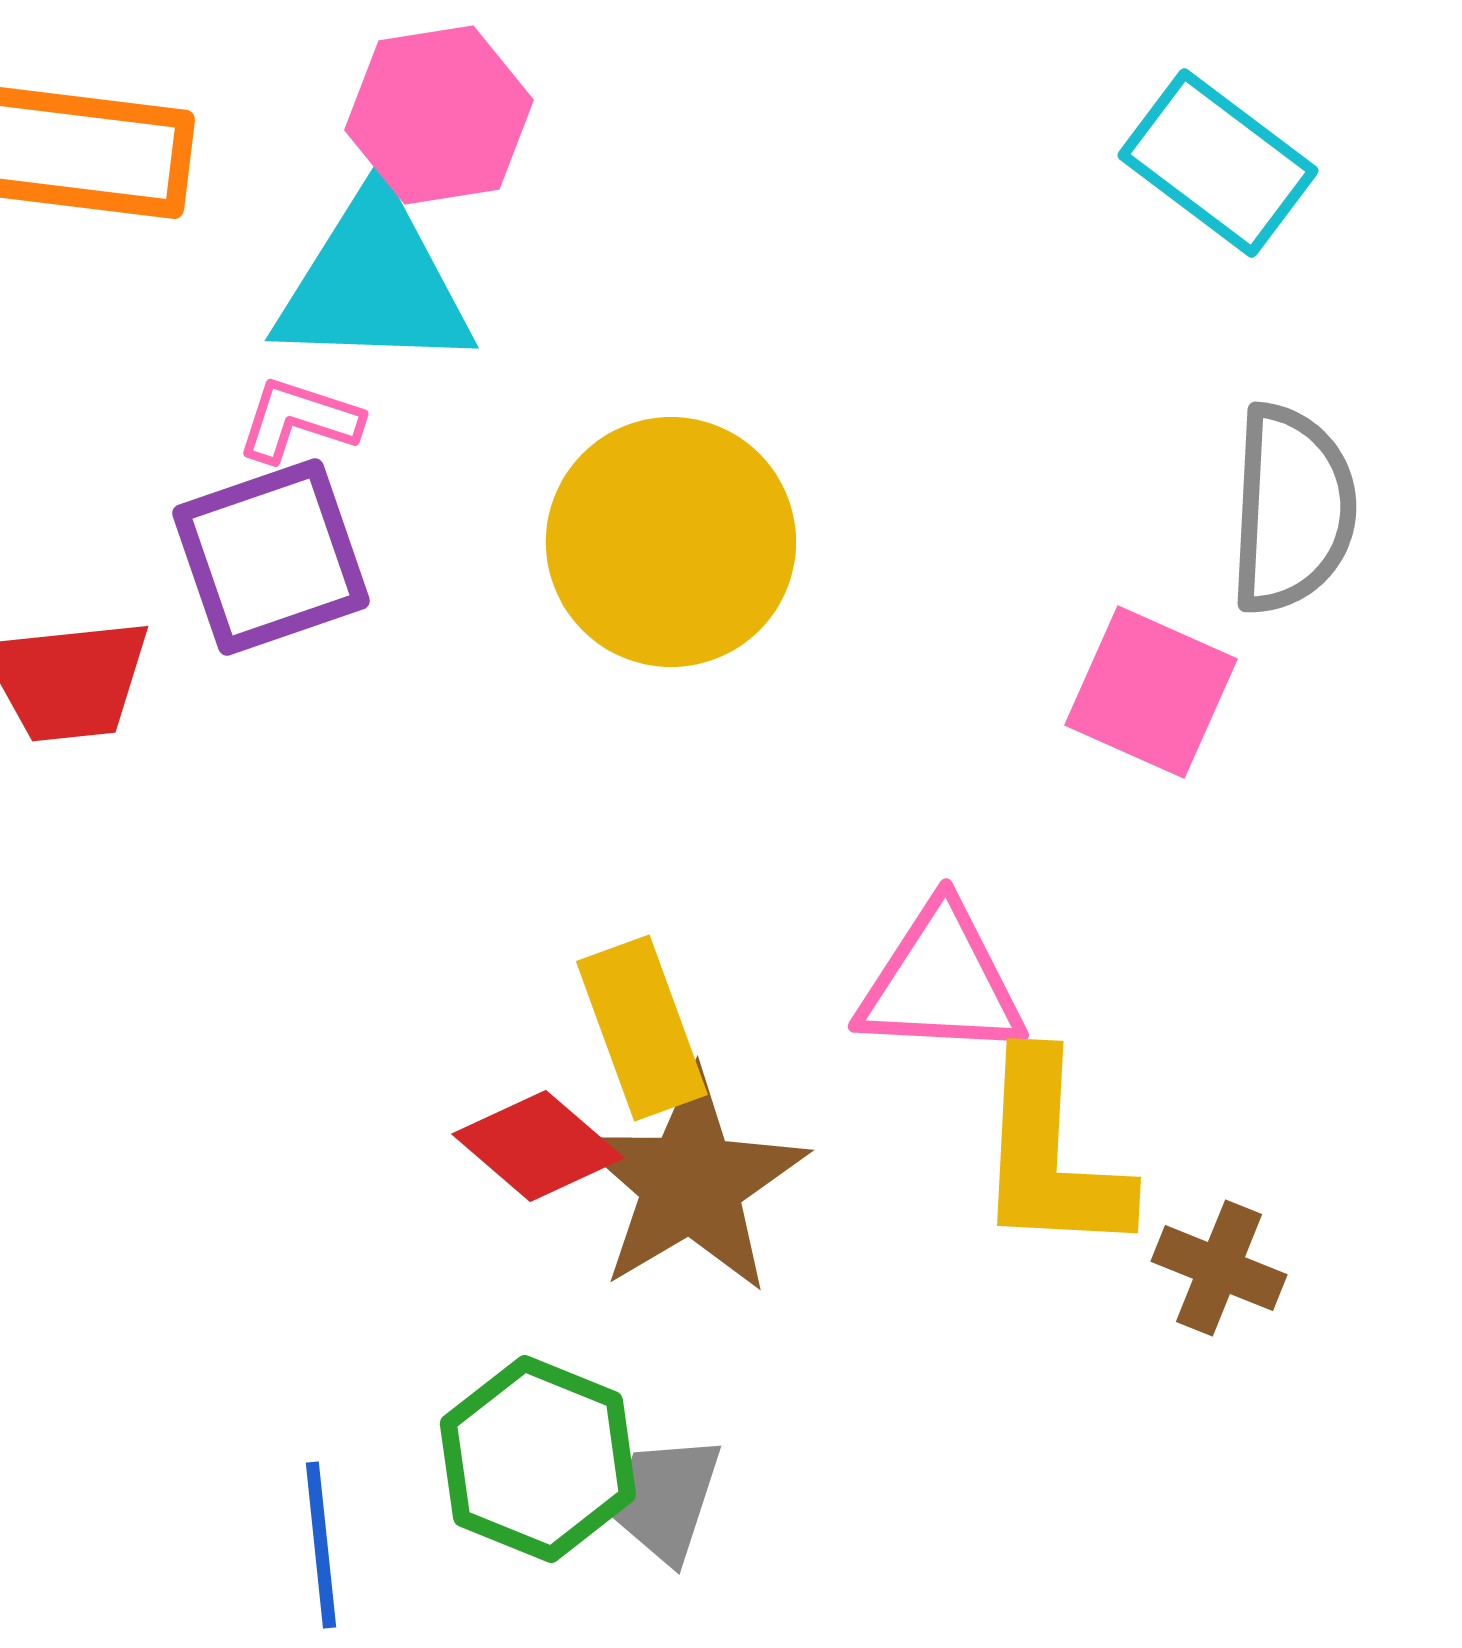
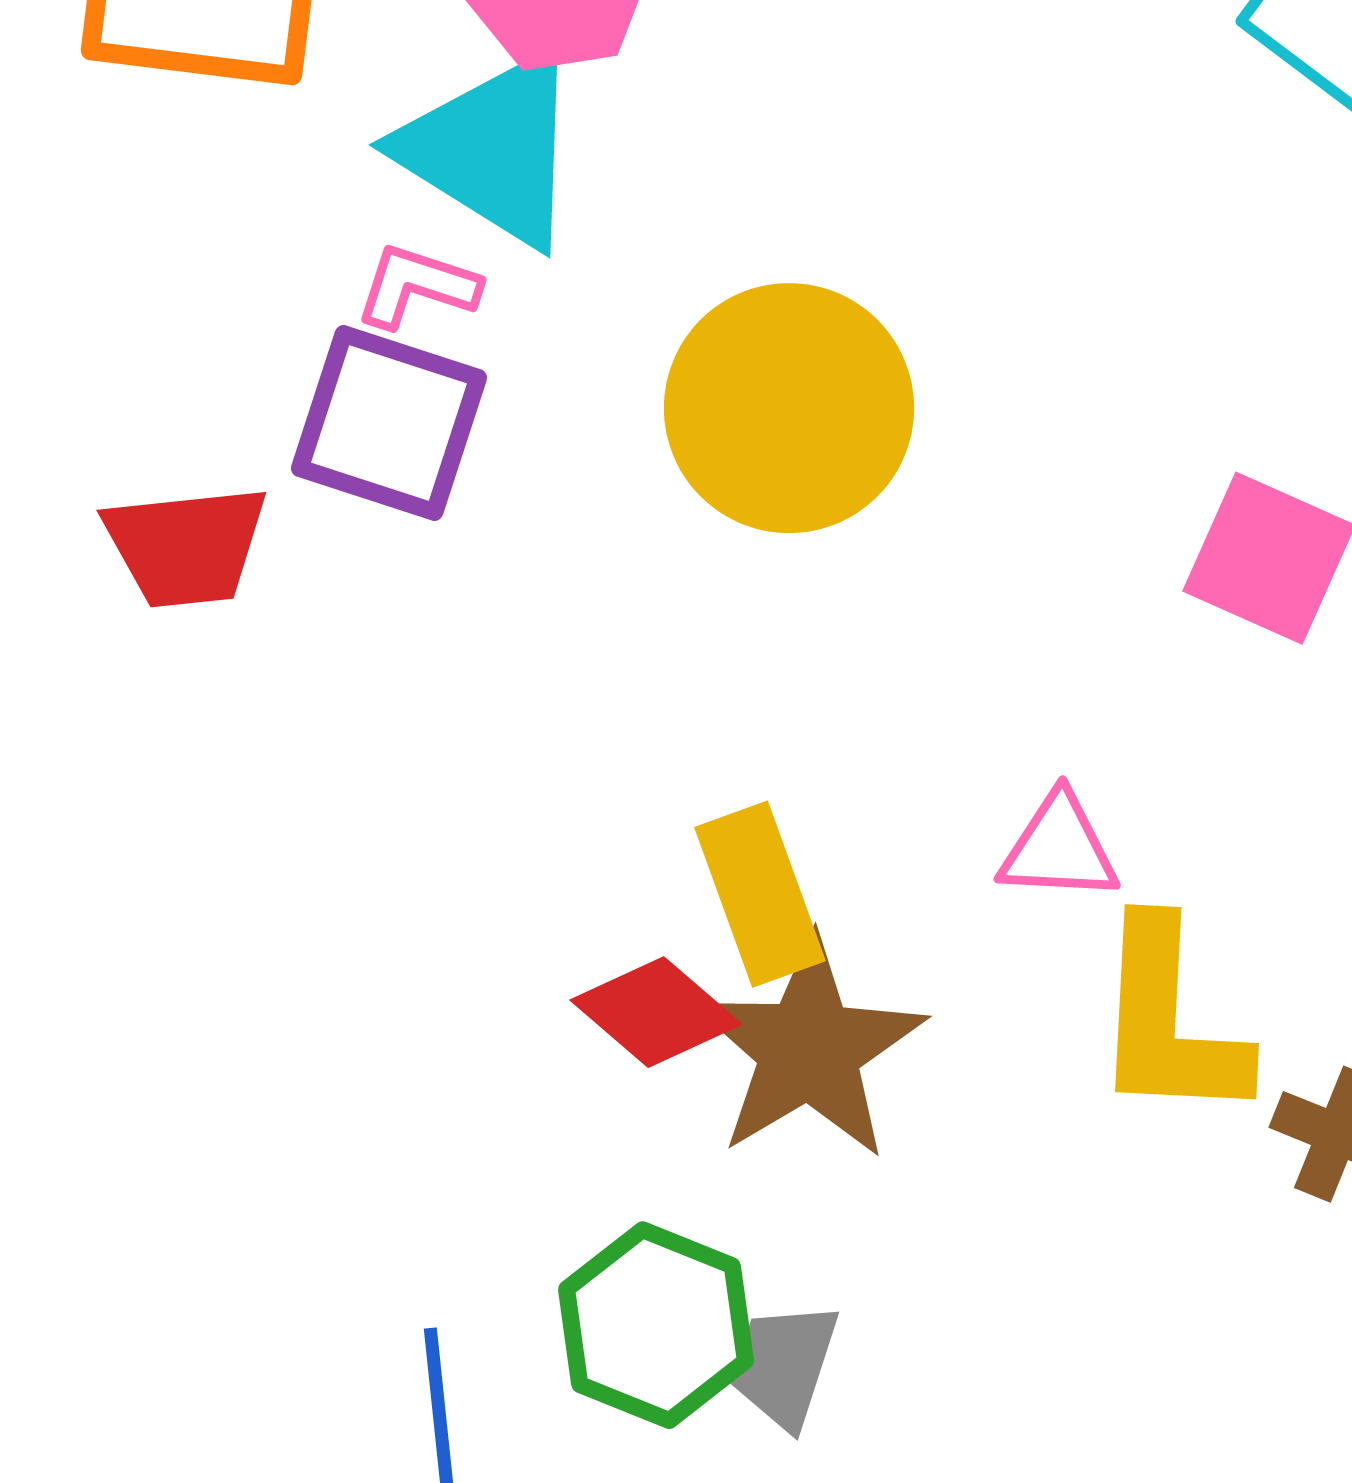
cyan triangle: (374, 283) -> (492, 149), turned 30
purple square: (271, 557) -> (389, 423), turned 37
pink triangle: (941, 982) -> (1059, 848), size x0.7

